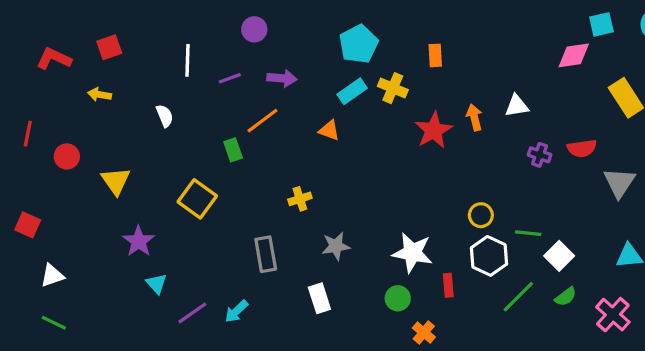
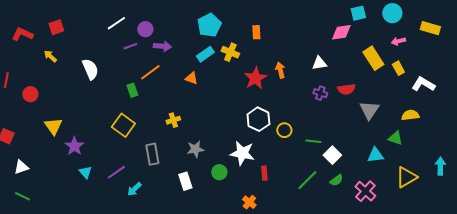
purple circle: (254, 29) -> (145, 29), moved
white line: (187, 60) -> (116, 23), moved, turned 54
yellow arrow: (99, 95) -> (50, 56), turned 32
white triangle: (517, 106) -> (319, 63), moved
white semicircle: (165, 116) -> (90, 69), size x1.5
yellow triangle: (116, 181) -> (53, 126), moved
yellow square: (197, 199) -> (123, 125), moved
white hexagon: (489, 256) -> (258, 119), moved
green circle: (398, 298) -> (219, 172), moved
purple line: (192, 313) -> (116, 172), moved

